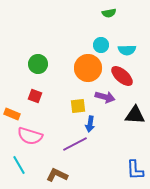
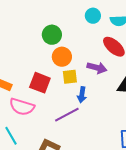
green circle: (38, 64) -> (52, 35), moved
orange circle: (88, 68) -> (62, 57), moved, size x0.7
red square: (35, 96) -> (40, 83), moved, size x1.5

